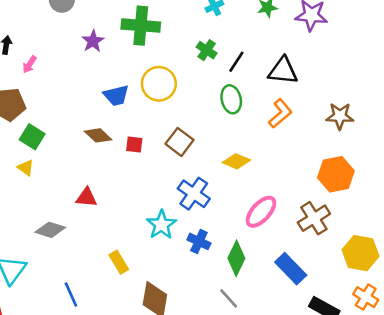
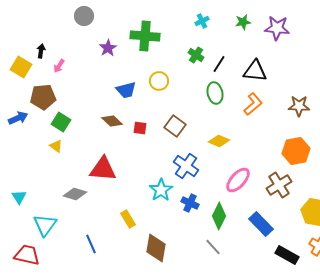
yellow circle: (159, 84) -> (159, 81), size x0.7
red triangle: (86, 198) -> (103, 169), size x1.6

